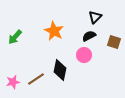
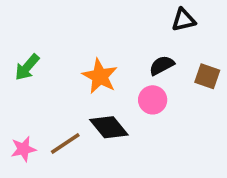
black triangle: (95, 17) -> (184, 20), moved, turned 32
orange star: (54, 31) -> (100, 76), moved
black diamond: (60, 70) -> (109, 127), turned -50

